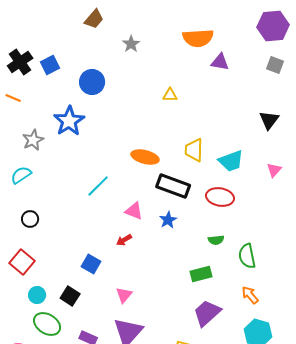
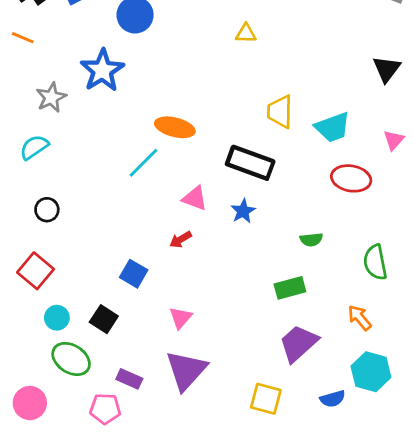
orange ellipse: (145, 157) -> (175, 127), moved
red ellipse: (220, 197) -> (351, 178), moved
green semicircle: (247, 256) -> (375, 262), moved

